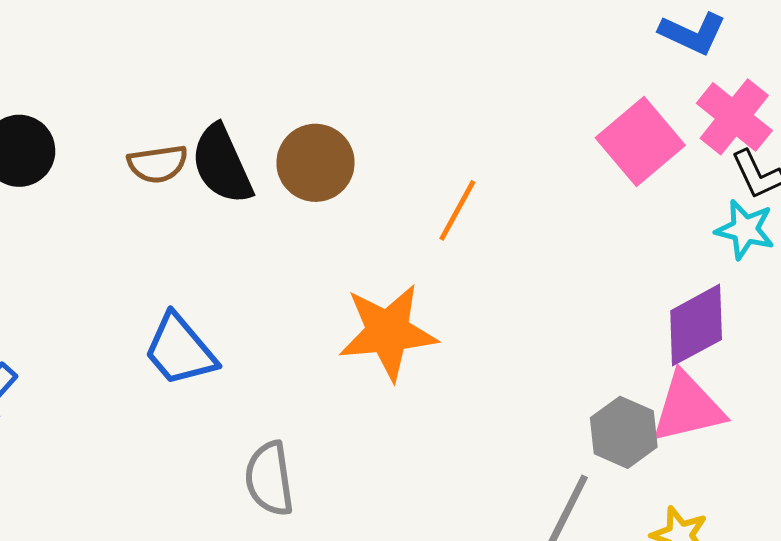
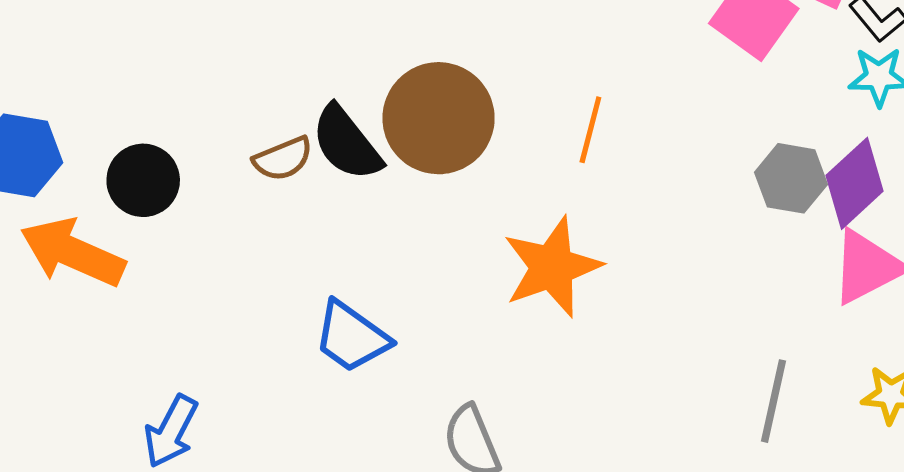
brown circle: (316, 163) -> (439, 118), size x1.4
gray hexagon: (624, 432) -> (791, 178), moved

